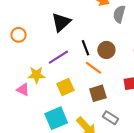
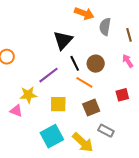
black triangle: (61, 22) -> (63, 40), moved
yellow square: (65, 87) -> (58, 104), turned 30

